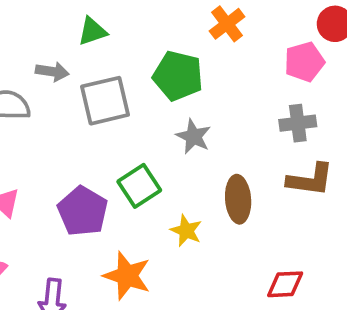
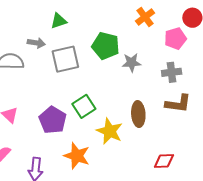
orange cross: (227, 24) -> (145, 17), moved
gray star: (193, 136) -> (131, 63), moved, turned -30
yellow star: (186, 231) -> (110, 131), size x1.5

